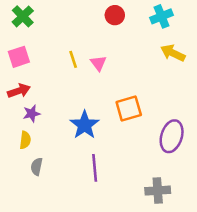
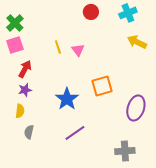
green cross: (23, 16) -> (15, 23), moved
red arrow: (19, 91) -> (25, 69), moved, turned -42
purple line: (95, 168) -> (75, 133), turned 60

